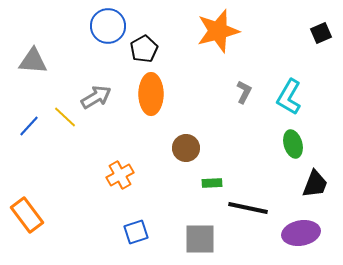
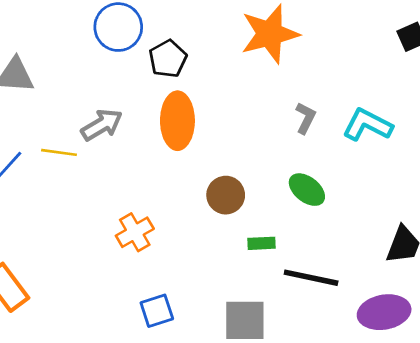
cyan L-shape: (289, 97) -> (368, 125), turned 87
yellow line: (65, 117) -> (59, 152), turned -35
green ellipse: (293, 144) -> (307, 190), moved, turned -36

